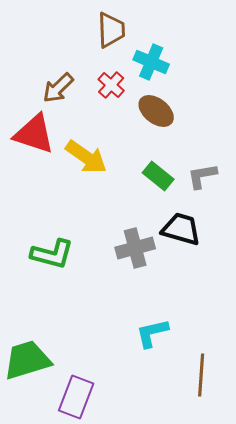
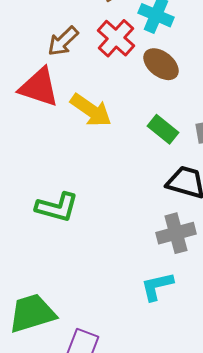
red cross: (111, 85) -> (116, 38), size x1.4
gray cross: (135, 248) -> (176, 233), moved

